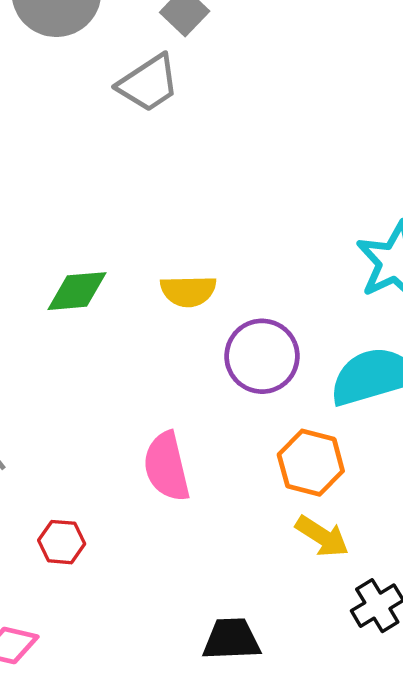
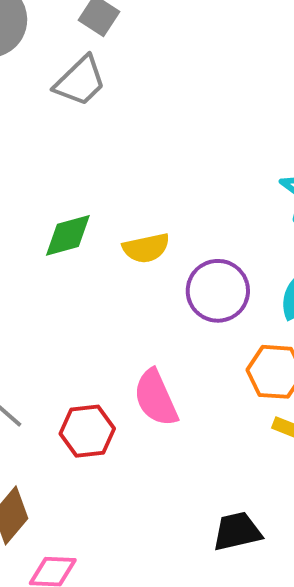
green diamond: (77, 291) -> (68, 235), moved
red hexagon: (62, 542) -> (87, 431), moved, size x1.4

